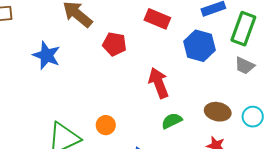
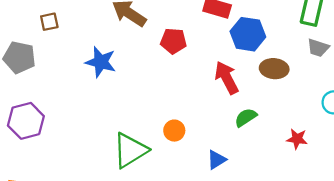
blue hexagon: (199, 46) -> (248, 34), moved
brown ellipse: (218, 112) -> (274, 69), moved

